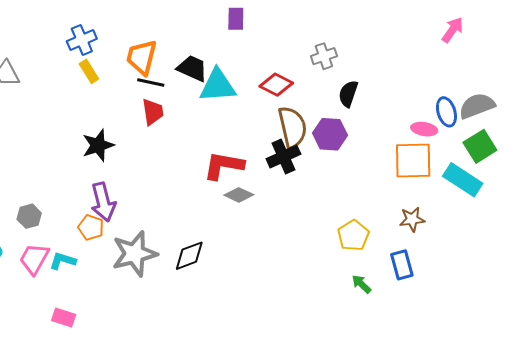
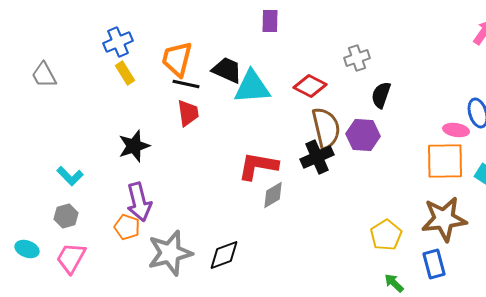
gray diamond: (239, 195) -> (273, 195), turned -56
brown star: (412, 219) -> (444, 219), size x1.8
cyan L-shape: (63, 261) -> (70, 176), moved, turned -152

